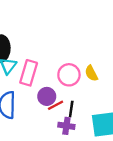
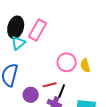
pink rectangle: (29, 73) -> (38, 30), moved
purple circle: (47, 96) -> (31, 95), moved

